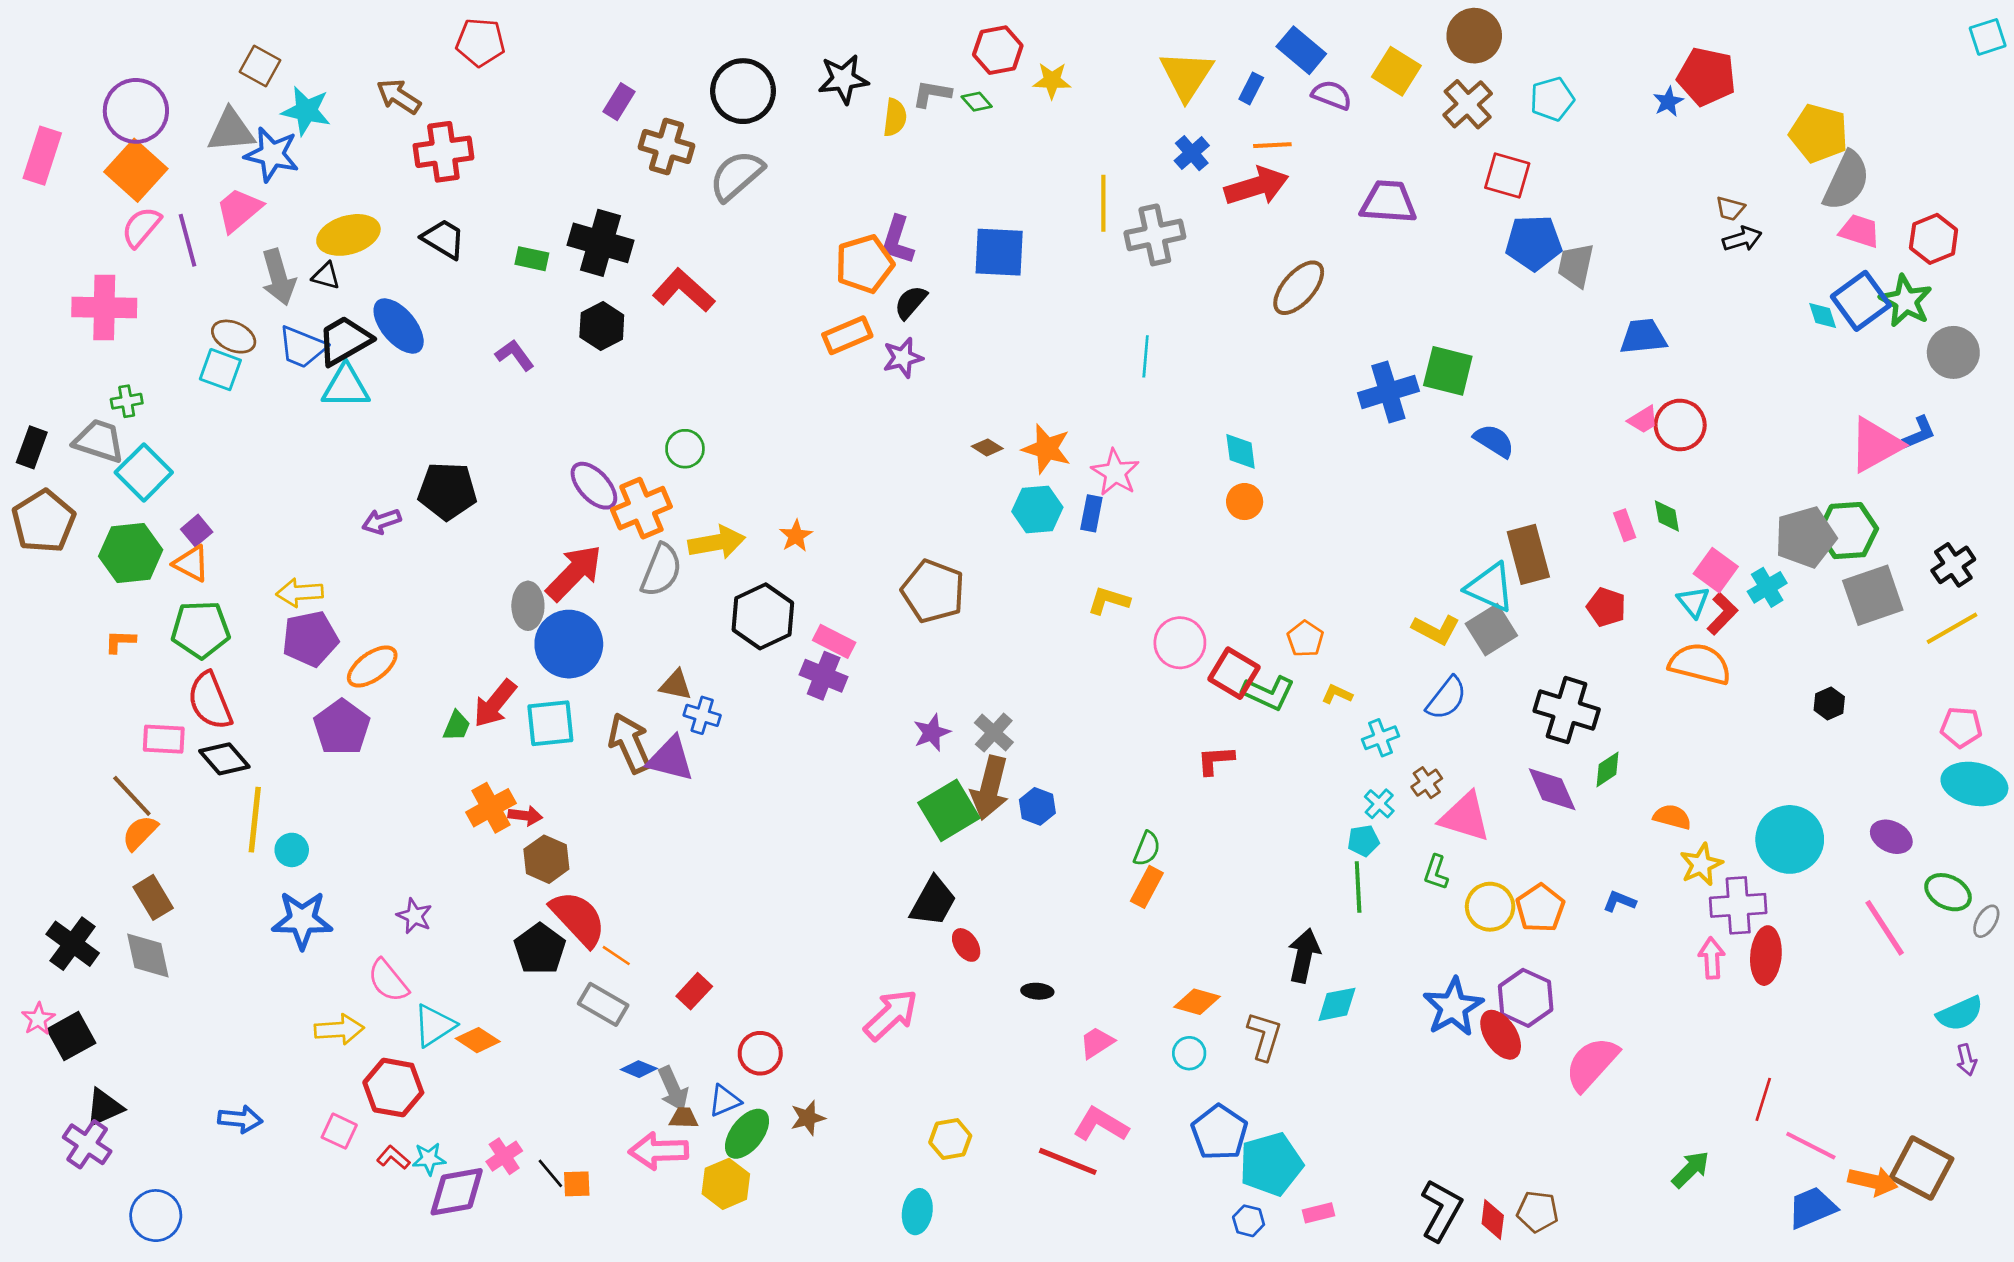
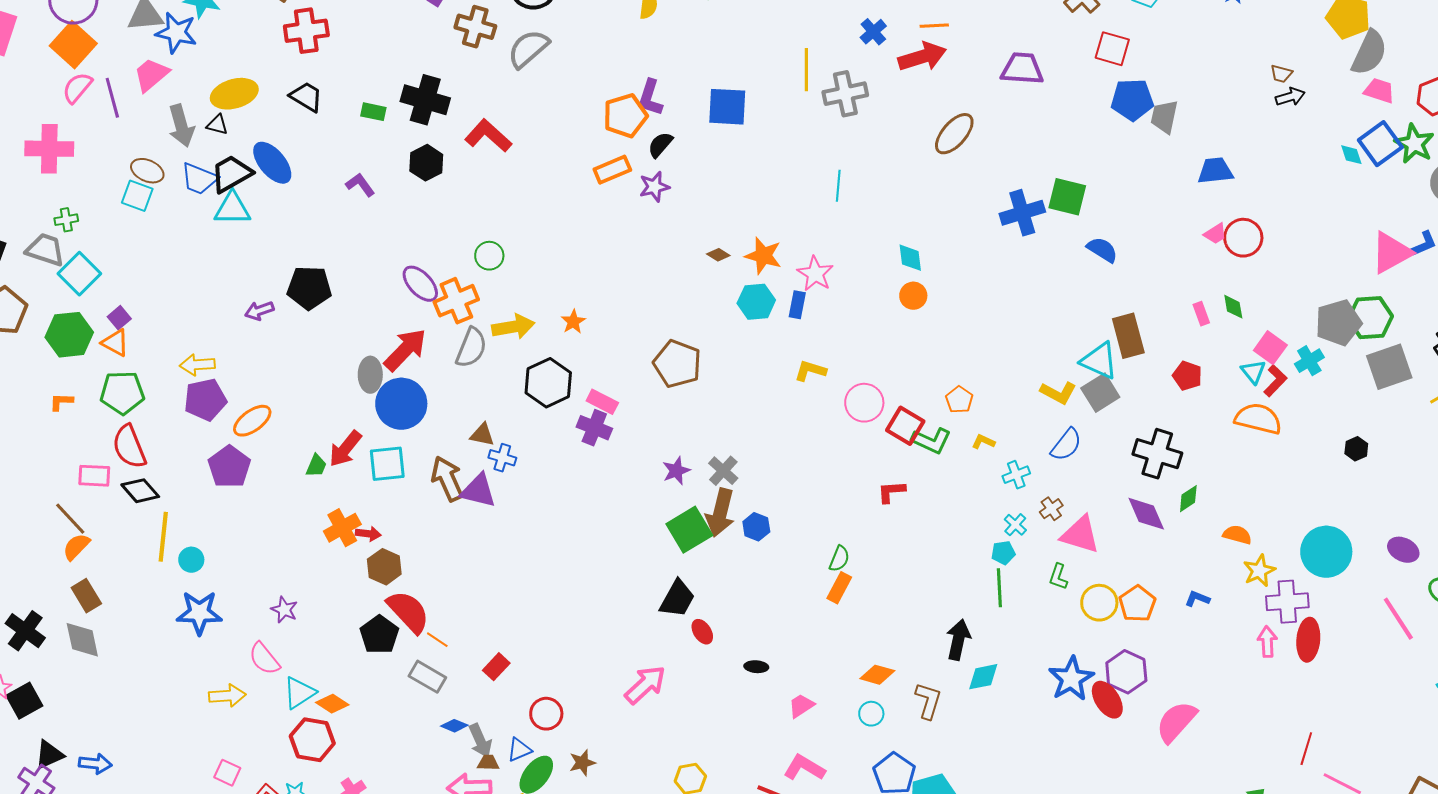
red hexagon: (393, 1088) -> (312, 740), moved
blue arrow: (240, 1119) -> (95, 764), moved

